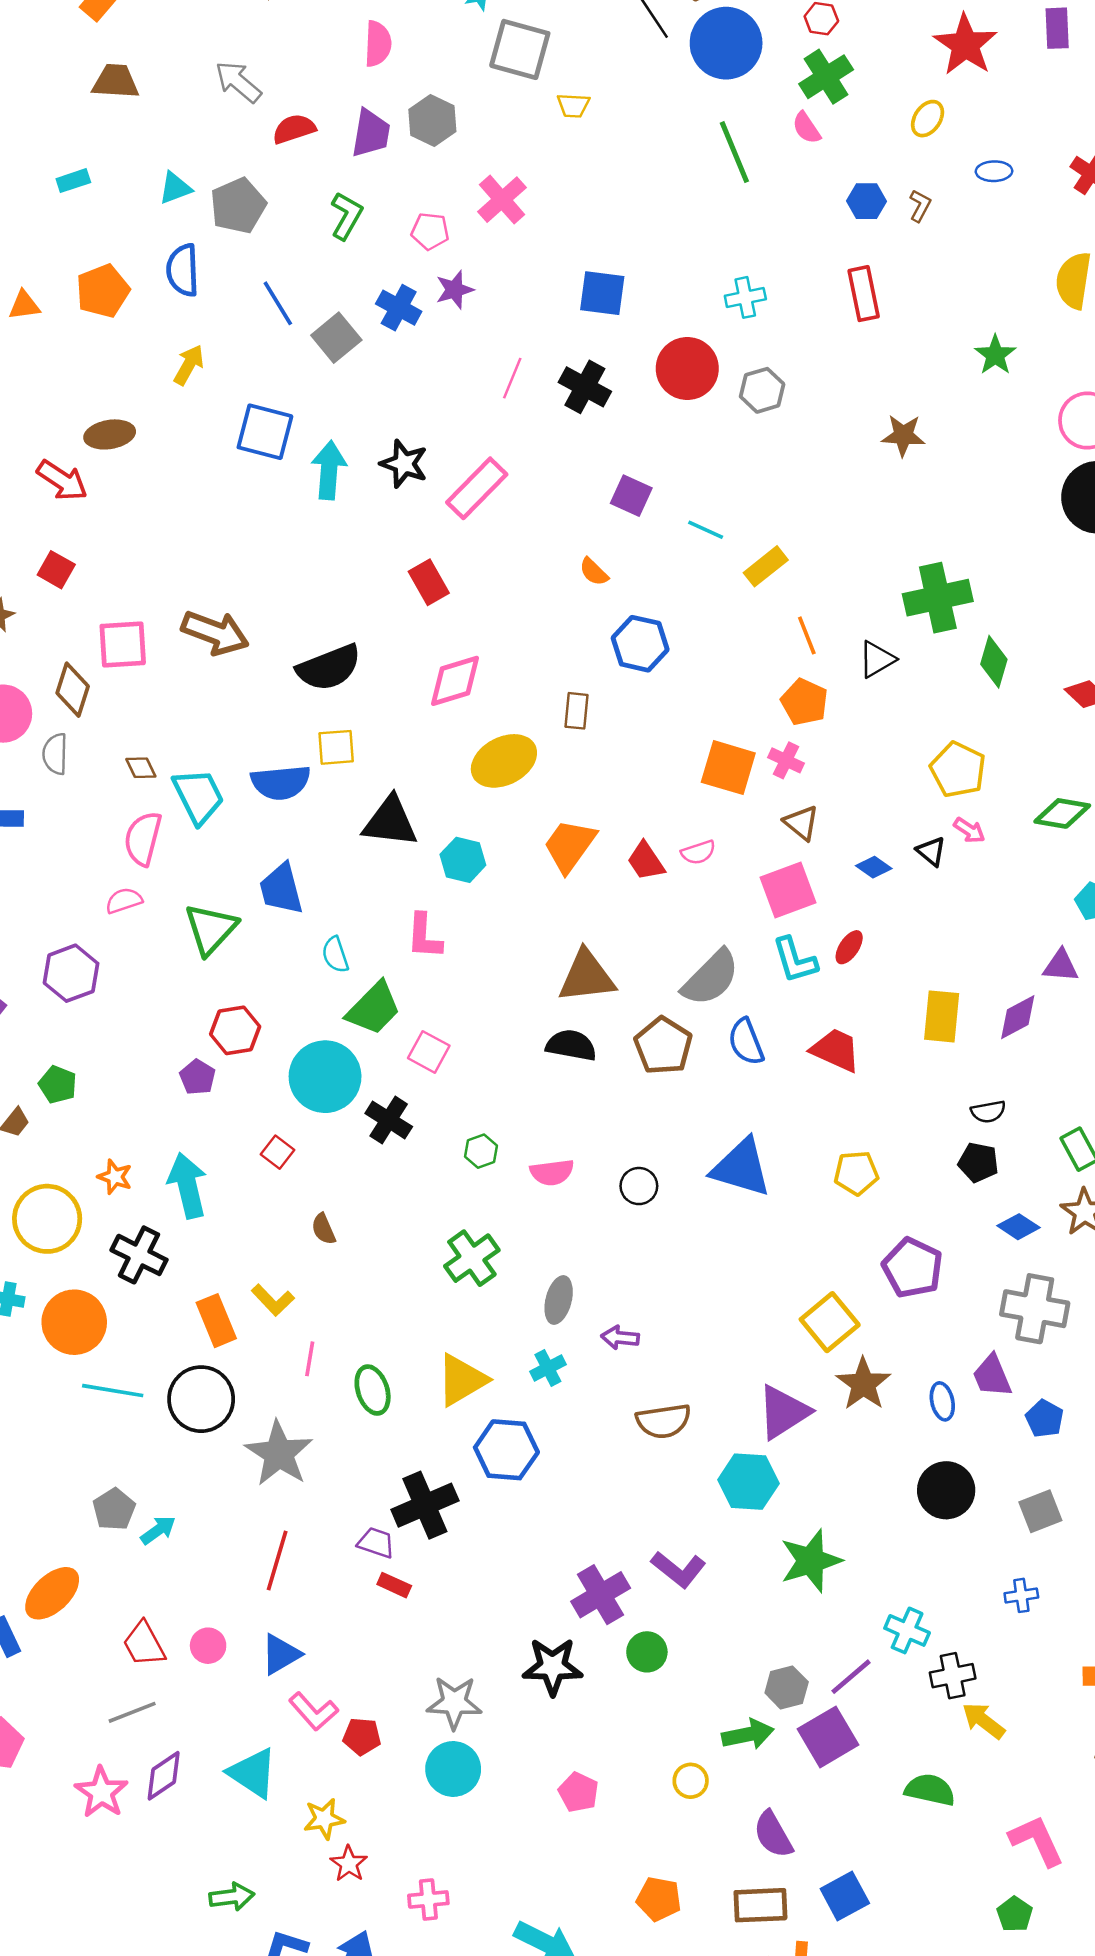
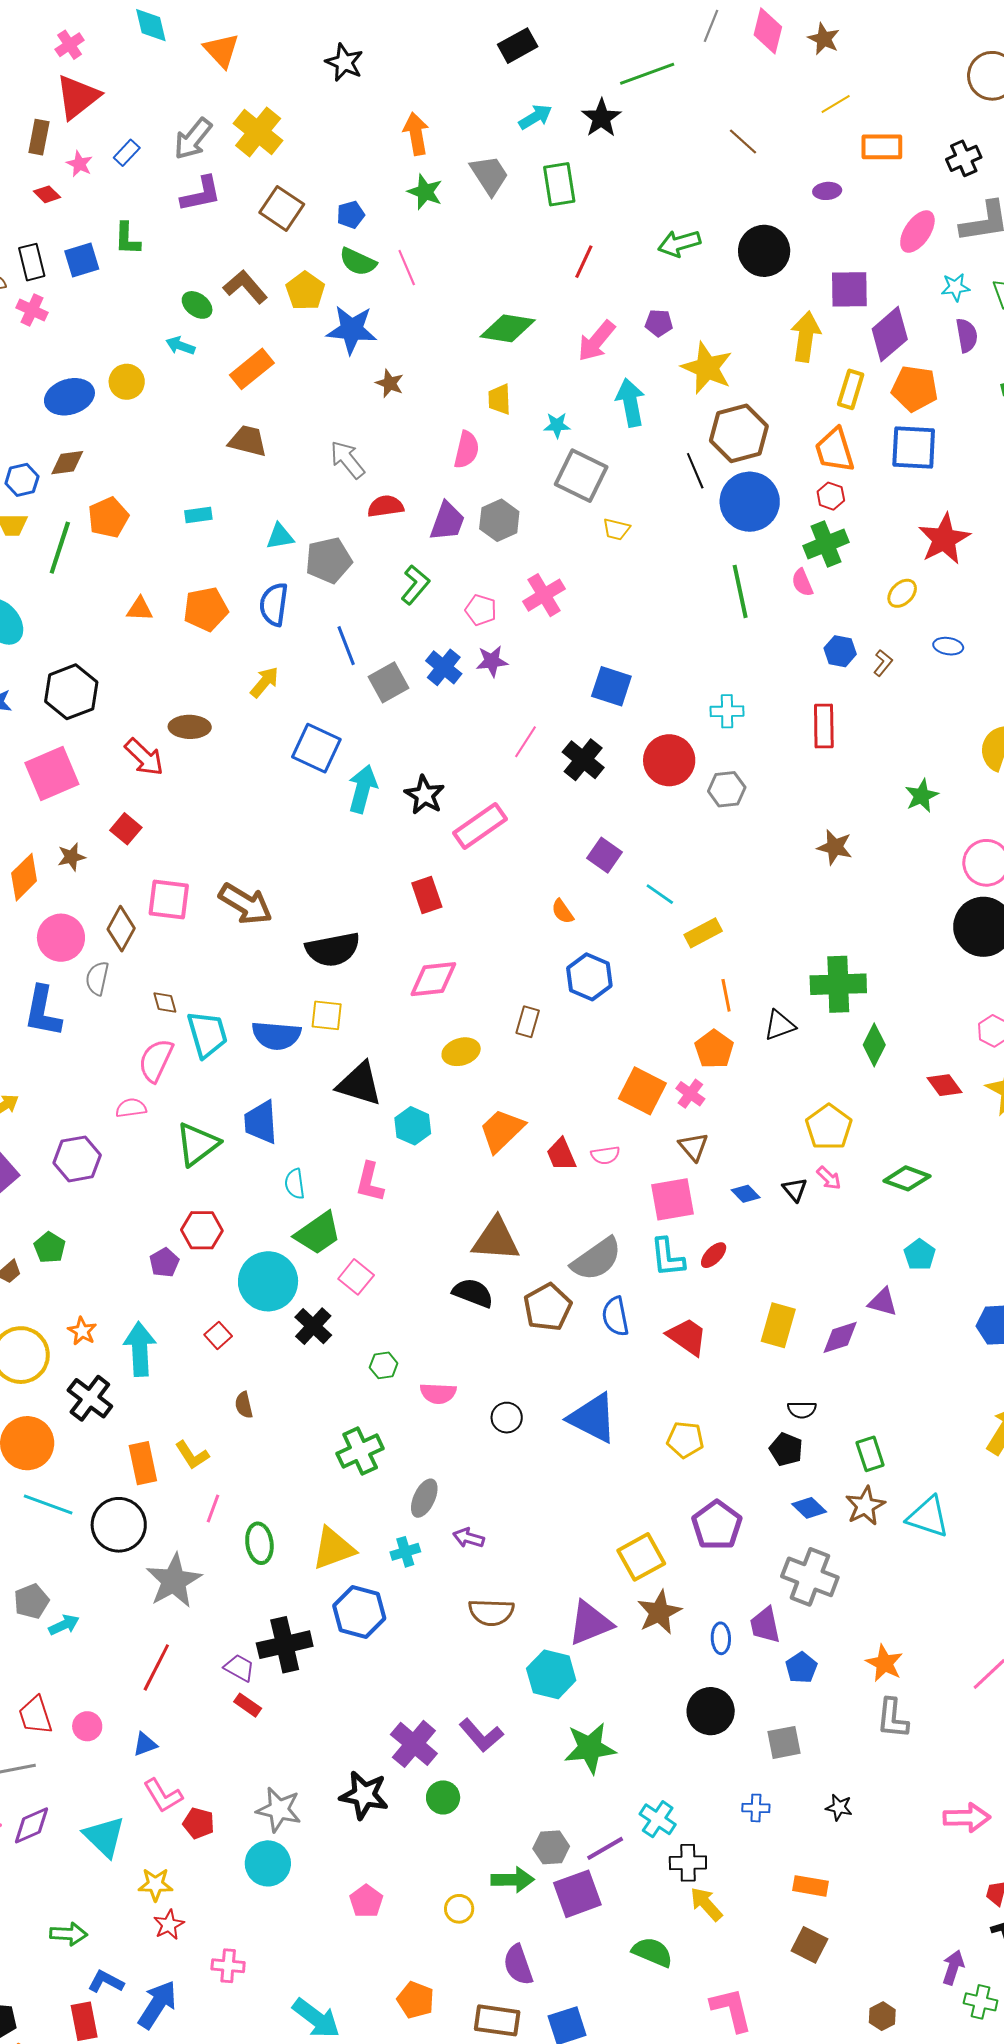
yellow ellipse: (504, 761) -> (461, 1052), size x0.7
purple cross: (601, 1595) -> (414, 1744), turned -30
blue triangle: (281, 1654) -> (145, 1744), size x0.7

